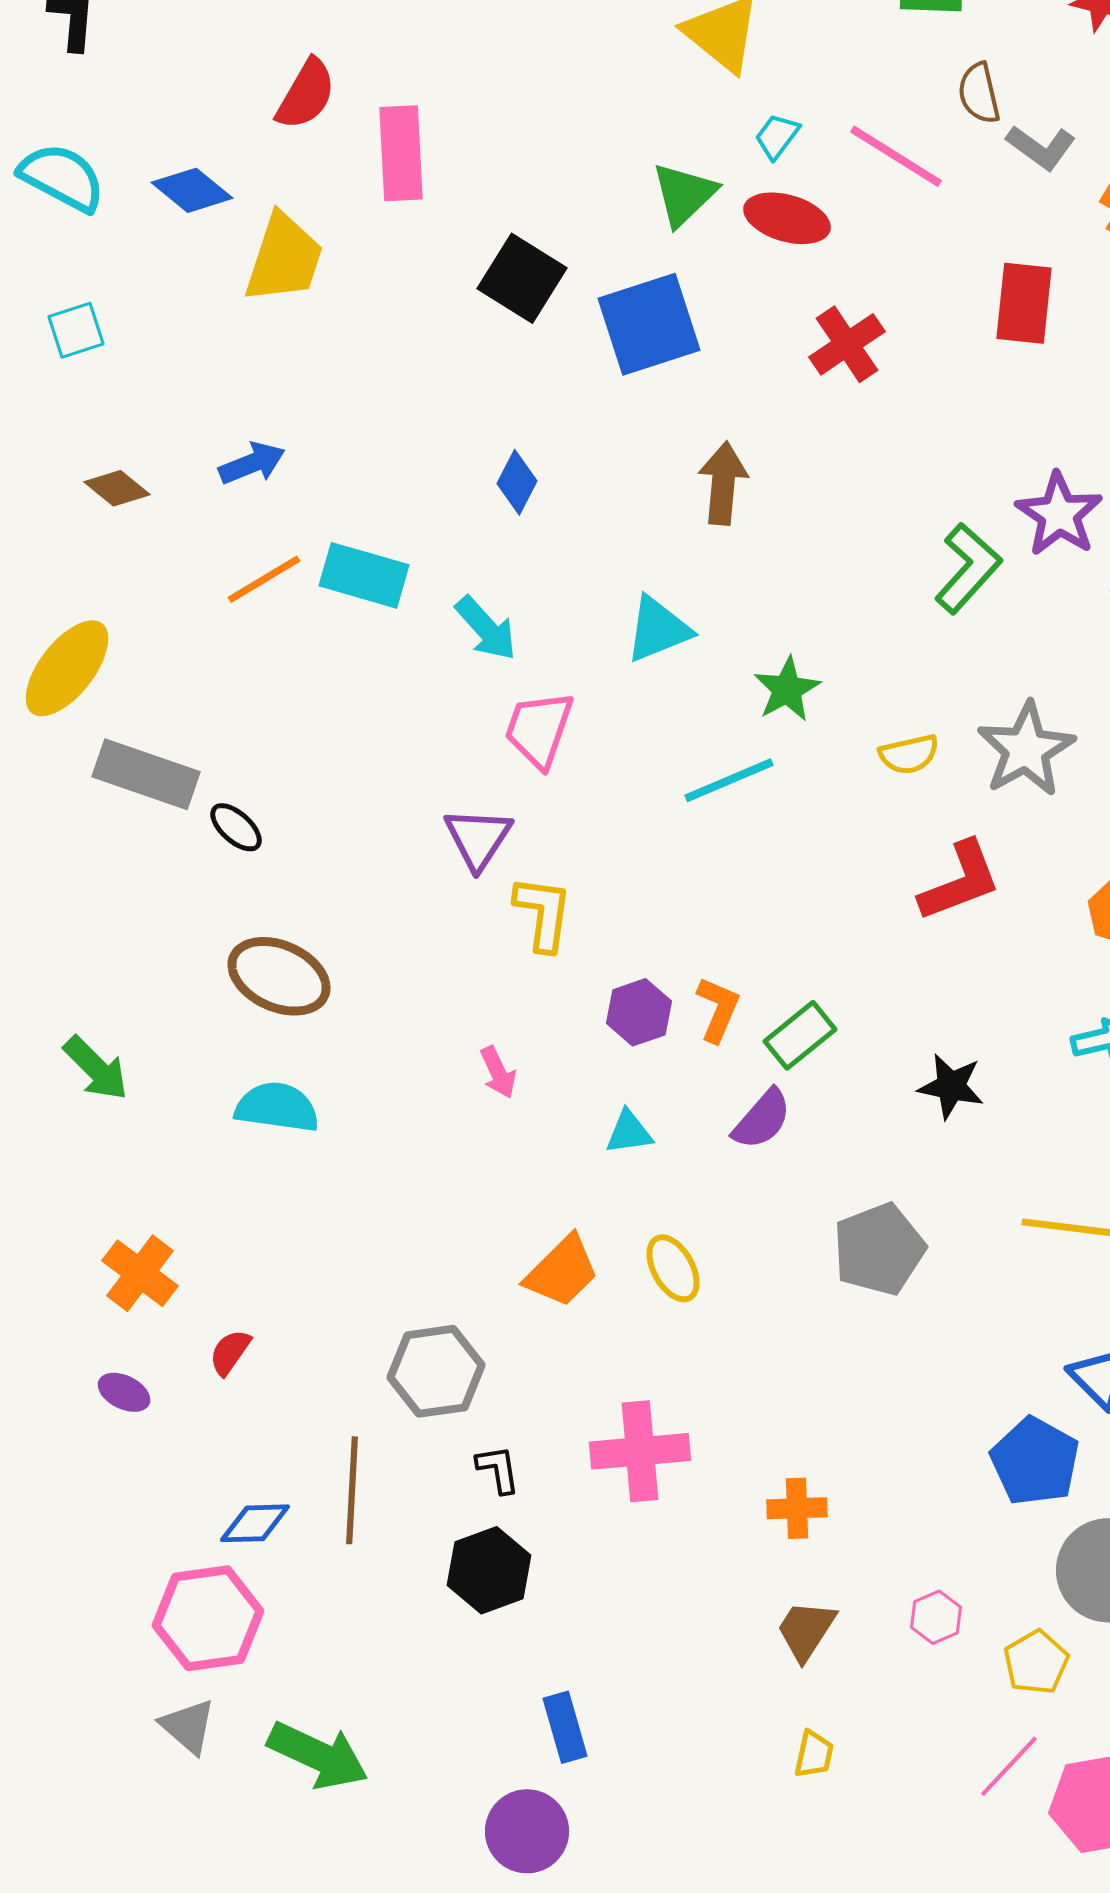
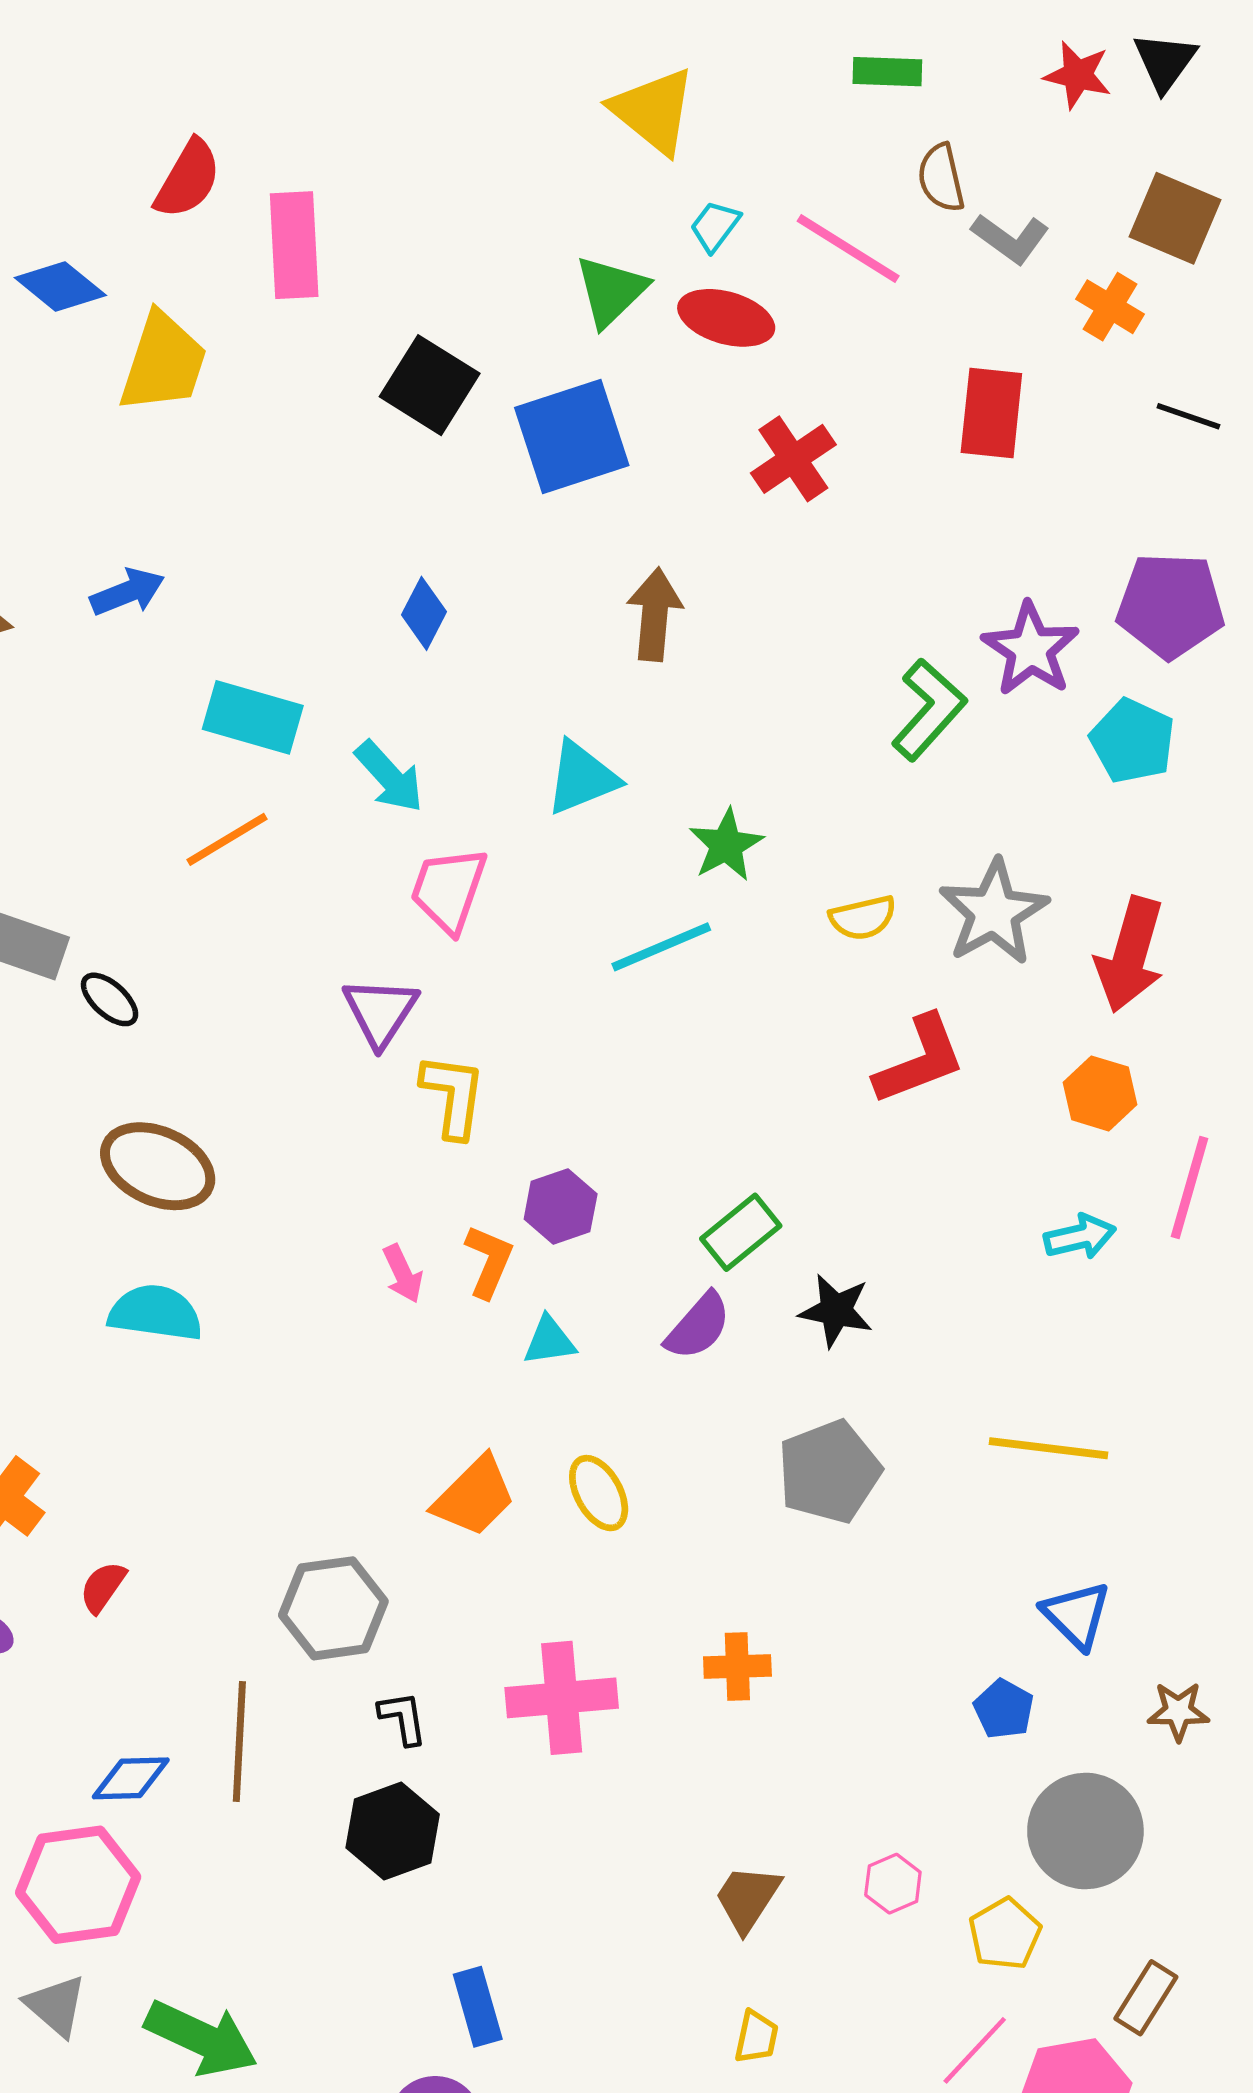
orange line: (264, 579) -> (227, 839), moved
orange L-shape: (718, 1009) -> (489, 1261), moved
black star: (951, 1086) -> (836, 1311), moved
blue pentagon: (1035, 1461) -> (1004, 1709), size x0.6
orange cross: (797, 1508) -> (737, 1666), moved

